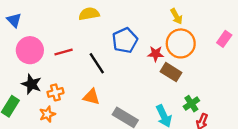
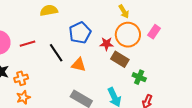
pink rectangle: (224, 39) -> (154, 32), moved
orange triangle: (91, 97) -> (79, 65), moved
green cross: (191, 104) -> (139, 77), moved, turned -32
orange star: (47, 114) -> (23, 97), moved

